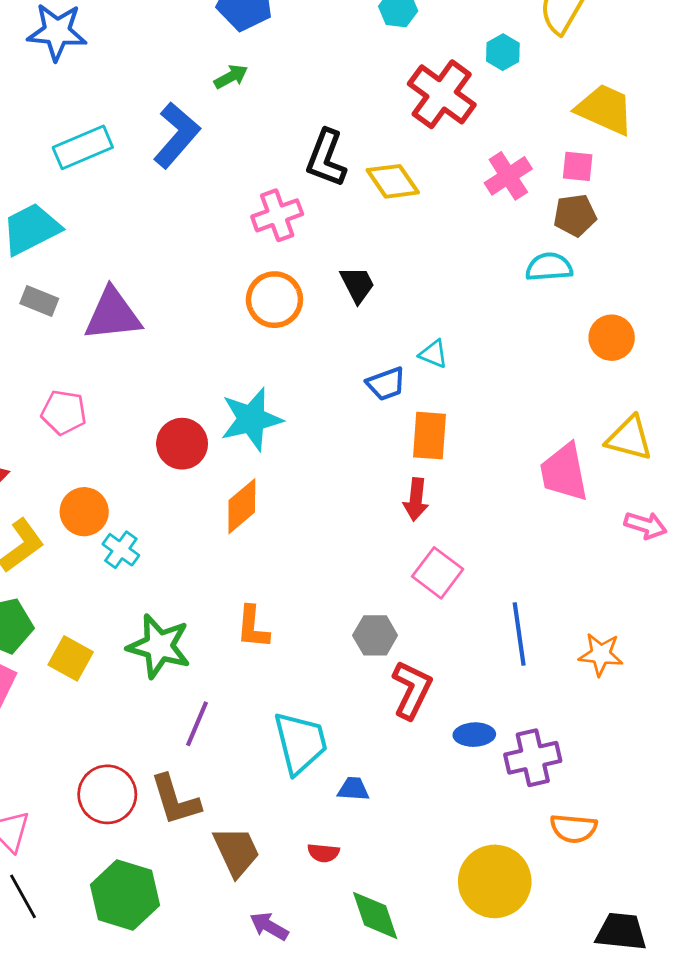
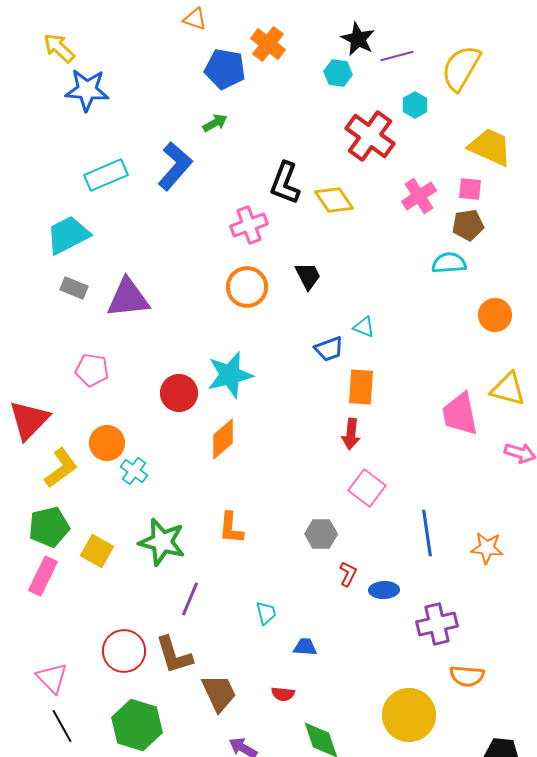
red L-shape: (412, 690) -> (348, 574), size x0.6
blue ellipse: (474, 735) -> (384, 590), moved
cyan trapezoid: (300, 743) -> (266, 613), size x0.5

